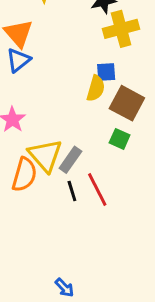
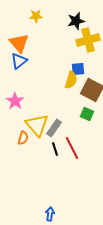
orange semicircle: (24, 175) -> (23, 138), size x0.6
blue arrow: (65, 288) -> (50, 214), turned -128

